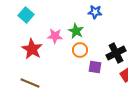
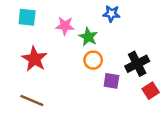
cyan square: (26, 15) -> (27, 17), turned -35
pink star: (55, 36) -> (65, 26), moved

